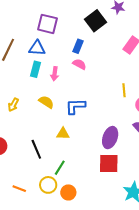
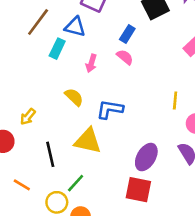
cyan rectangle: (36, 69) -> (57, 49), moved
yellow arrow: (13, 105) -> (28, 117), moved
yellow triangle: (63, 134) -> (88, 141), size x1.6
orange line: (19, 189) -> (22, 185), moved

